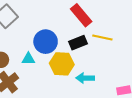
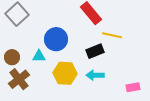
black rectangle: (78, 43) -> (95, 51), moved
yellow hexagon: (62, 64) -> (65, 73), moved

